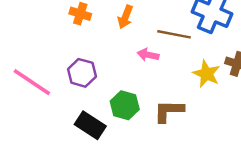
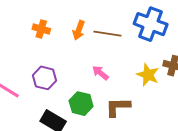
brown line: (174, 34) -> (107, 34), moved
pink arrow: (148, 55) -> (100, 73), moved, turned 30

